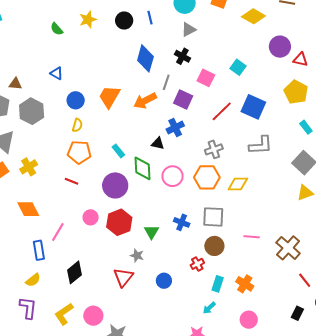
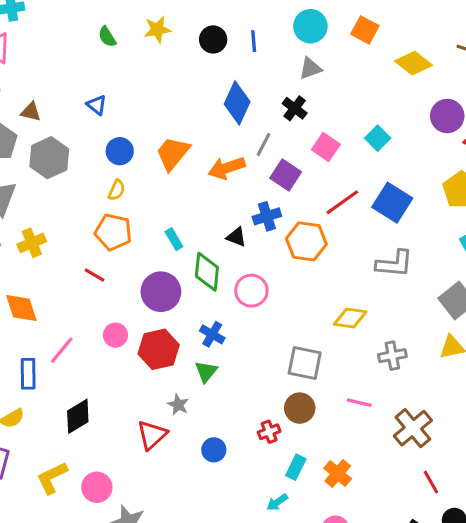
gray cross: (214, 149) -> (392, 356), moved
orange hexagon: (207, 177) -> (306, 241), moved
blue cross: (182, 222) -> (212, 334), moved

